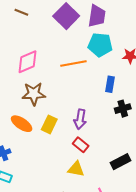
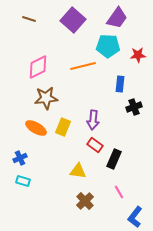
purple trapezoid: (97, 16) -> (117, 18), moved, turned 30
black rectangle: (120, 162) -> (114, 159), moved, turned -36
yellow triangle: (76, 169) -> (78, 171), moved

